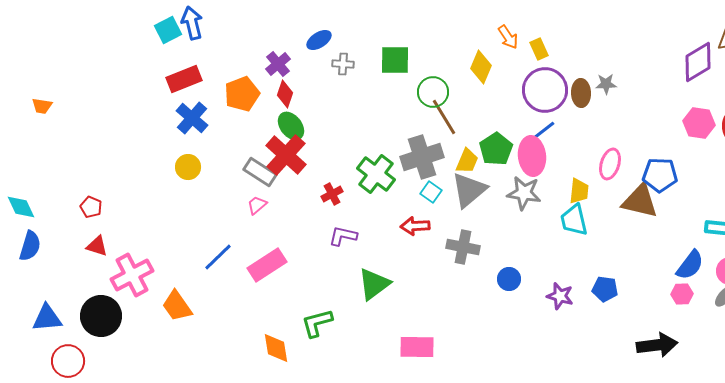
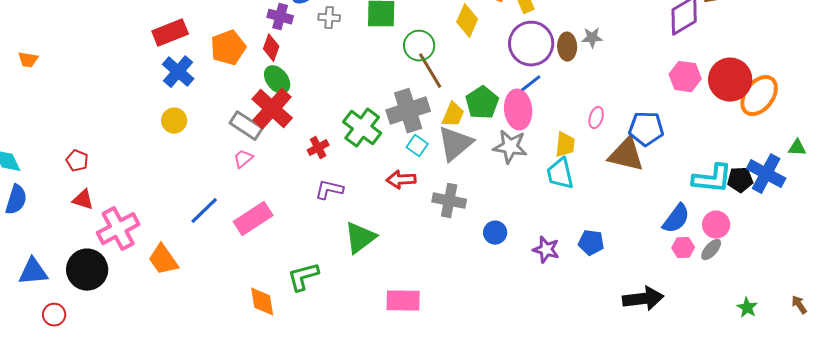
purple cross: (278, 64) -> (280, 17), moved, turned -35
pink ellipse: (610, 164) -> (596, 118), size x0.7
pink hexagon: (682, 294) -> (683, 248), moved
red circle: (68, 361) -> (54, 315), size x0.7

